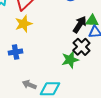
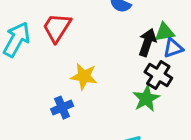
yellow star: (24, 24) -> (84, 76), moved, turned -30

